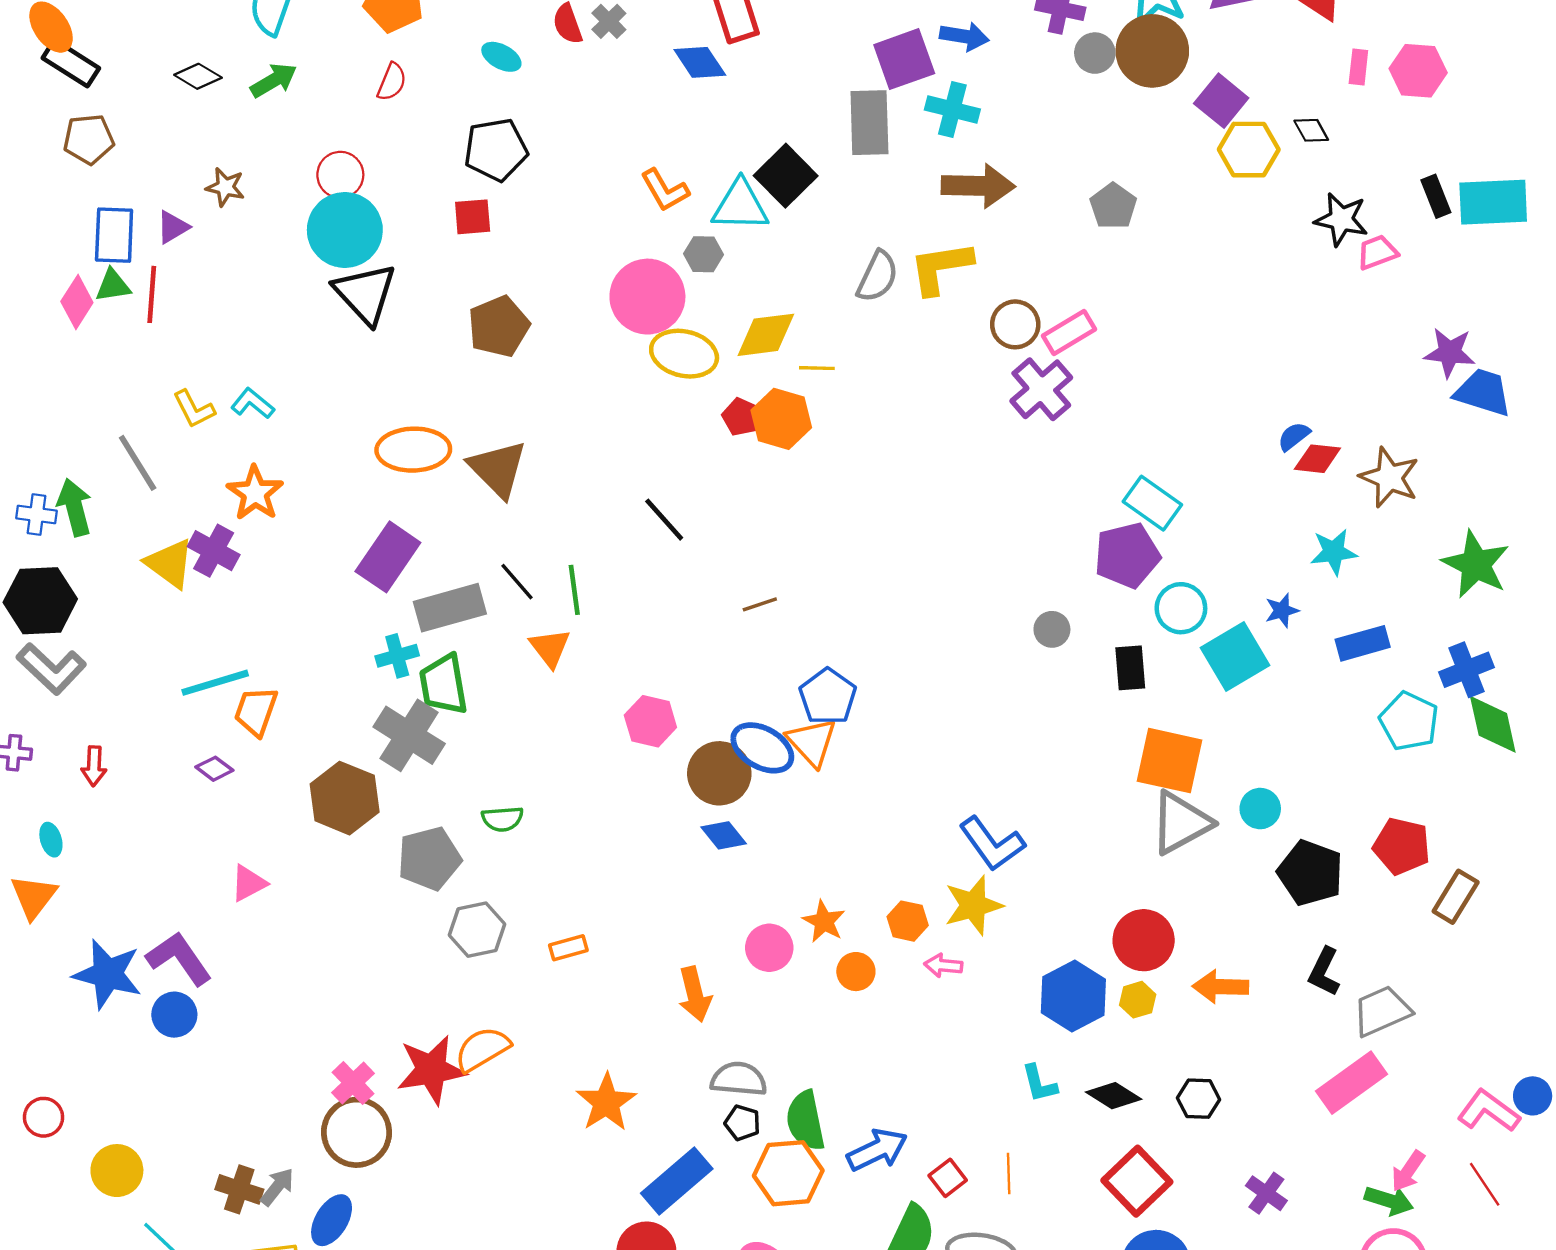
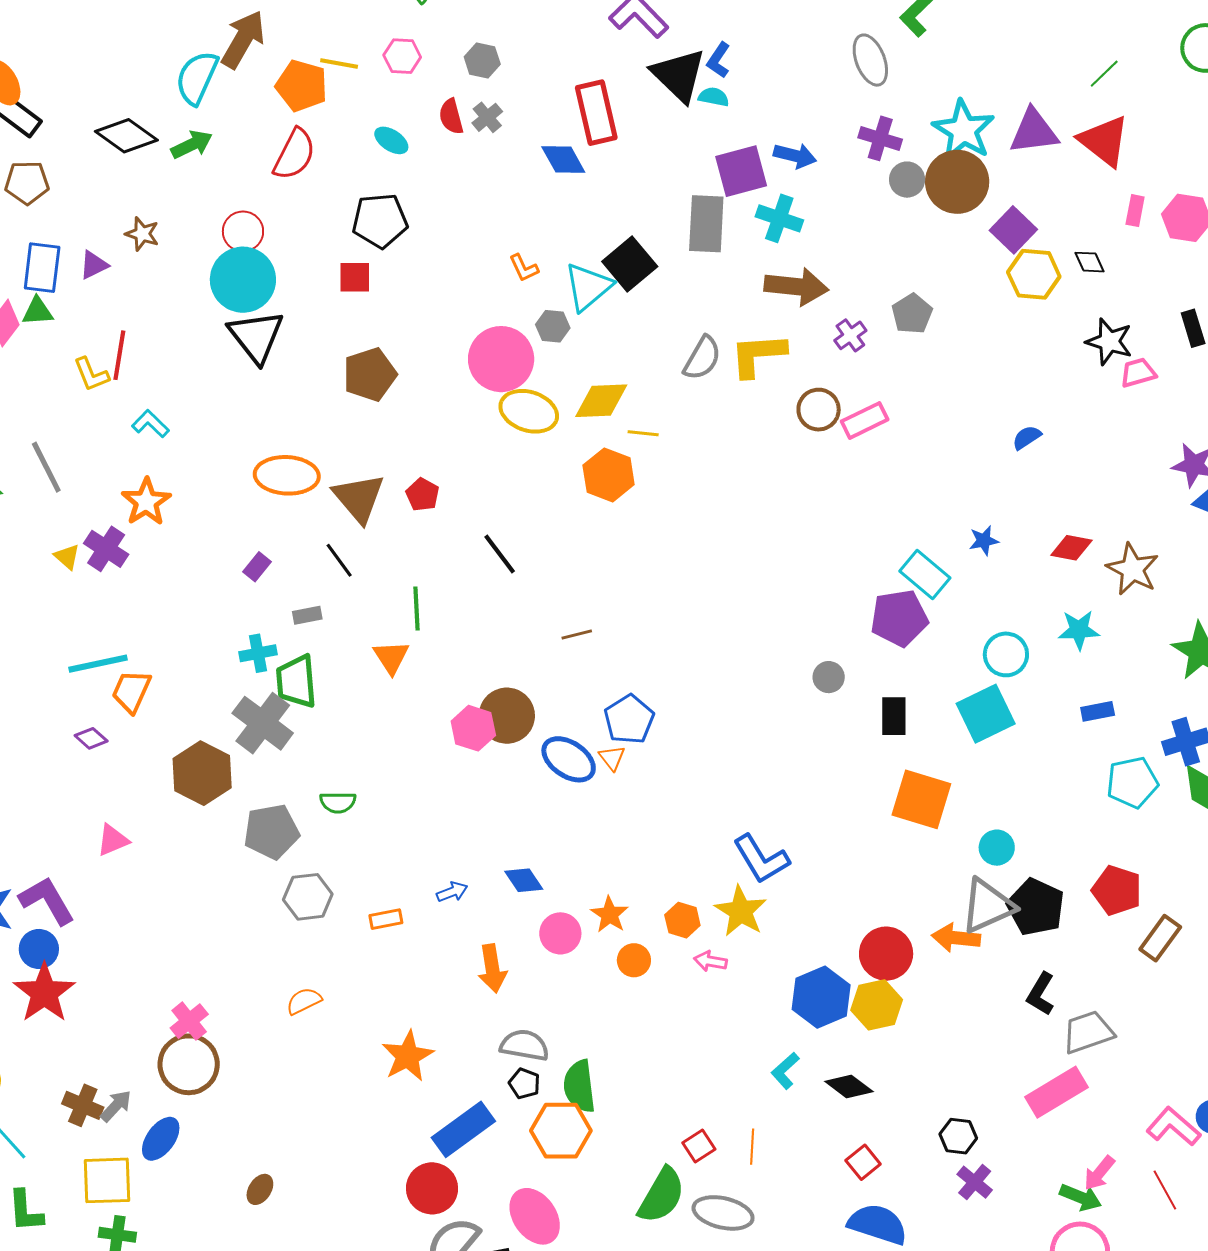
black diamond: (198, 76) -> (126, 136), size x1.5
red semicircle: (392, 82) -> (294, 154), size x1.6
orange L-shape: (665, 190) -> (524, 268), size x0.7
cyan triangle: (740, 206) -> (588, 287), turned -46
red line: (152, 294) -> (119, 355), moved
purple cross: (1041, 389) -> (850, 335), moved, size x0.6
yellow L-shape: (194, 409) -> (91, 374), moved
red pentagon: (741, 417) -> (422, 495), moved
blue semicircle: (1294, 436) -> (1027, 437), moved
purple rectangle: (388, 557) -> (257, 567), size x0.5
yellow triangle: (170, 563) -> (67, 557), size x0.6
black line: (517, 582) -> (339, 560), moved
gray rectangle: (450, 608) -> (307, 615), size x0.5
cyan circle: (1181, 608) -> (1006, 654), moved
blue star: (1282, 610) -> (984, 541), moved
blue rectangle: (1363, 643) -> (1098, 711), size x0.7
cyan pentagon: (1409, 721) -> (1132, 782), turned 30
orange triangle: (812, 742) -> (612, 758), size x0.6
brown circle: (719, 773) -> (507, 716), moved
gray triangle: (1181, 823) -> (988, 906), moved
blue diamond: (724, 835) -> (524, 880), moved
yellow star: (973, 905) -> (741, 911), turned -30
orange arrow: (1221, 987) -> (956, 938), moved
yellow hexagon: (1138, 1000) -> (877, 1005), size x1.6
orange semicircle: (482, 1049) -> (304, 1001), size x0.7
red star: (431, 1070) -> (44, 993), moved, turned -30
cyan L-shape: (1039, 1084) -> (785, 1071), turned 57
black hexagon: (1199, 1099) -> (958, 1136), moved
blue arrow: (877, 1150) -> (452, 892), moved, size x0.6
red square: (1137, 1181) -> (863, 1162), size x0.6

